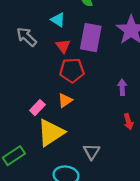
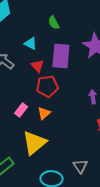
pink rectangle: (37, 108) -> (21, 110), moved
gray triangle: (92, 152) -> (80, 166), moved

